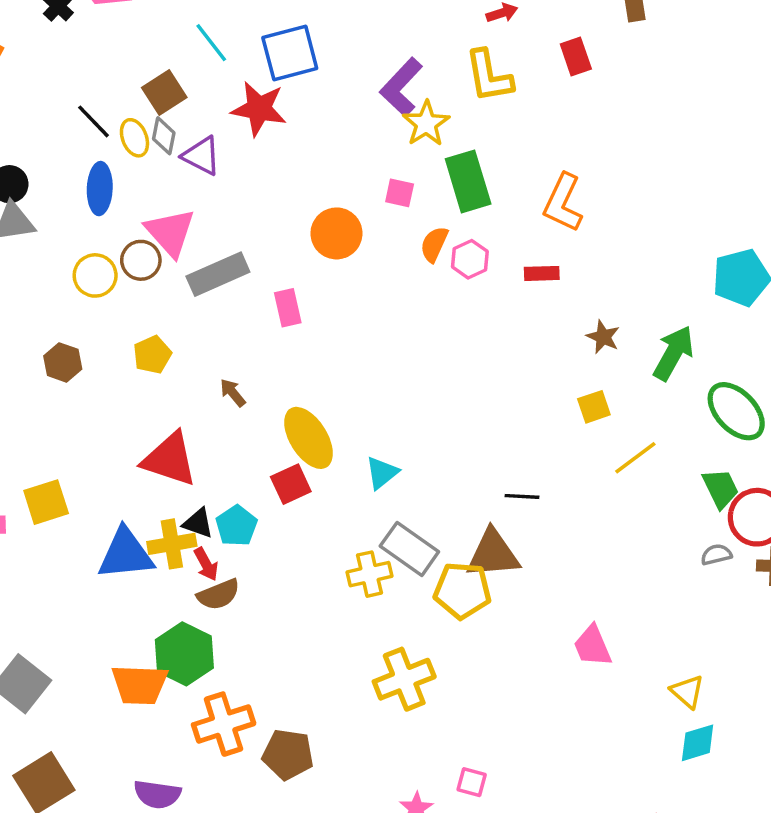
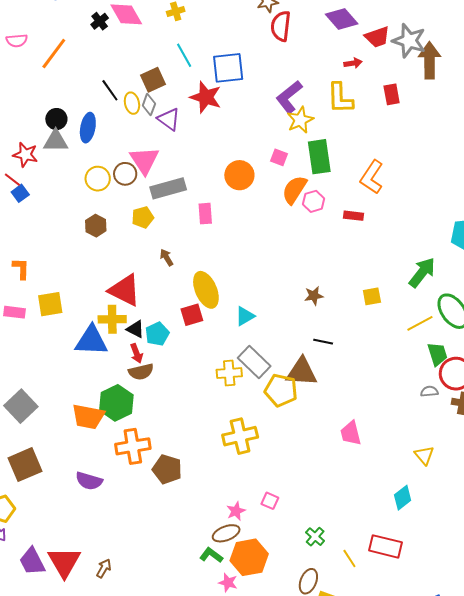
blue ellipse: (100, 189) -> (88, 128), moved
orange semicircle: (434, 244) -> (294, 190), size x1.4
brown star: (603, 337) -> (314, 296), moved, turned 30
yellow pentagon: (152, 355) -> (143, 217), moved
brown hexagon: (63, 362) -> (96, 226), moved
yellow line: (635, 458) -> (420, 323), moved
yellow cross: (172, 544) -> (112, 319), moved
yellow triangle: (687, 692) -> (424, 455), moved
cyan diamond: (698, 743) -> (403, 498), turned -30

